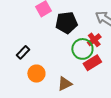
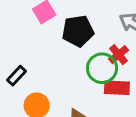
red rectangle: (92, 63) -> (117, 88), turned 36

